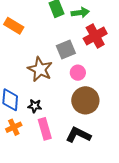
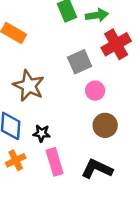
brown star: (40, 69) -> (29, 86), moved
brown circle: (85, 100) -> (105, 125), size x0.7

